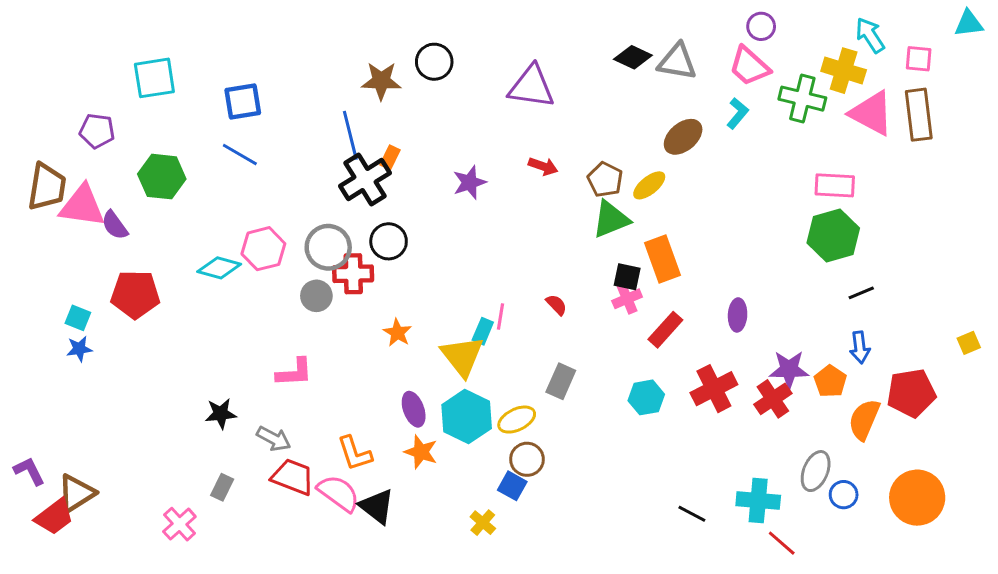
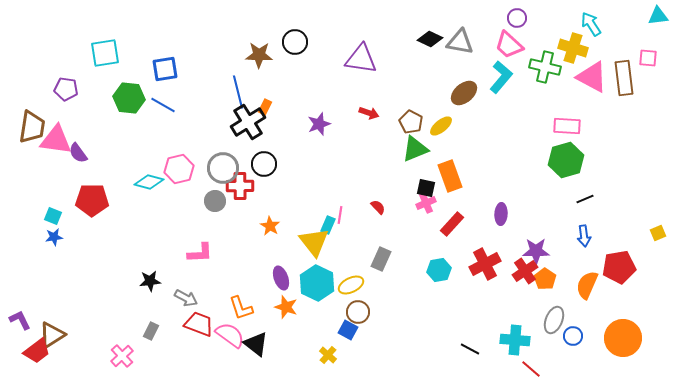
pink square: (919, 59) -> (648, 58), moved
cyan L-shape: (738, 113) -> (501, 77), size x1.5
green hexagon: (162, 177) -> (129, 98), moved
orange pentagon: (830, 381) -> (545, 279), moved

